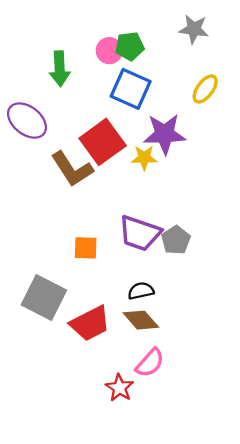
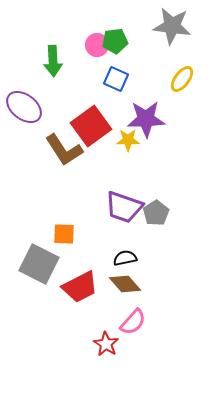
gray star: (194, 29) -> (172, 26), size x1.4
blue square: (131, 89) -> (116, 79), size x0.7
orange square: (86, 248) -> (64, 234), moved

